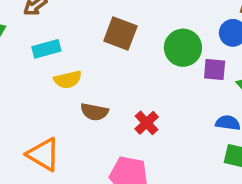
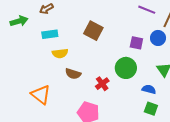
green circle: (183, 48) -> (126, 68), moved
purple square: (215, 70) -> (136, 43), moved

